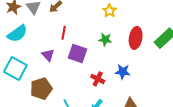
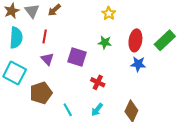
cyan semicircle: (17, 33) -> (16, 38), turned -50
red line: (64, 33) -> (45, 36), moved
blue star: (123, 72) -> (138, 64), moved

